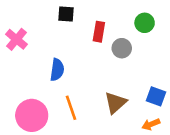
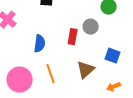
red rectangle: (99, 32) -> (73, 37), moved
blue square: (156, 96) -> (113, 56), moved

